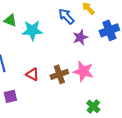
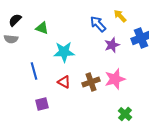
cyan star: (32, 30) -> (64, 52), moved
pink star: (83, 71) -> (115, 79), turned -30

